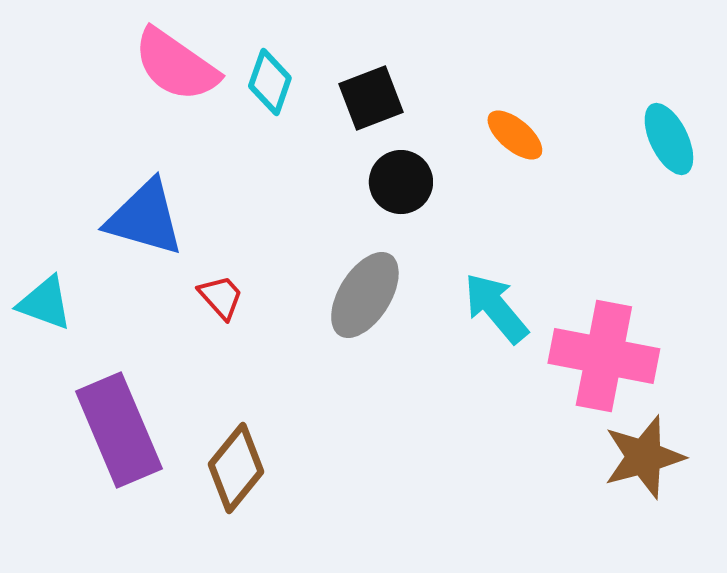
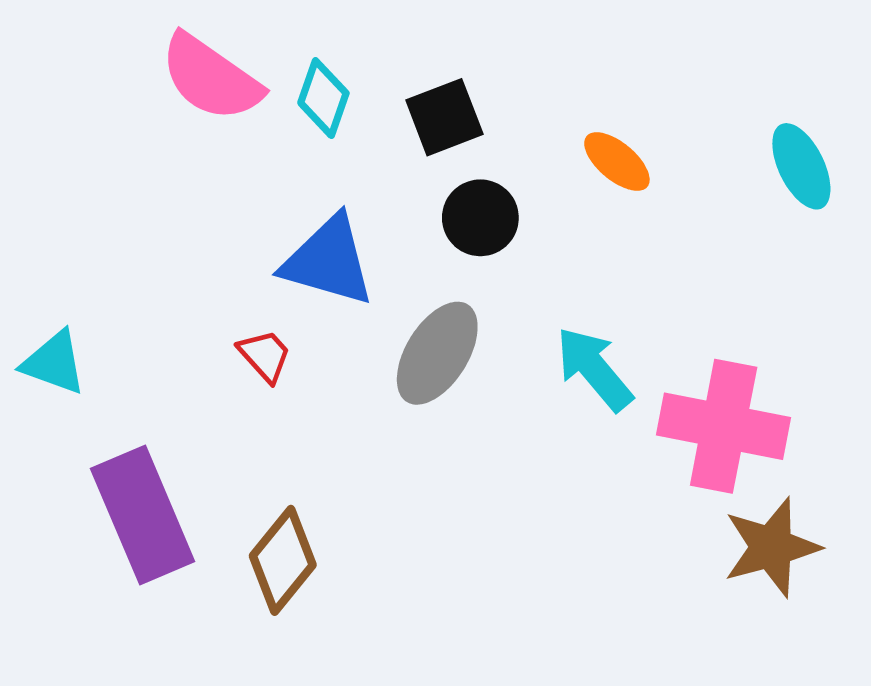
blue triangle: (145, 218) -> (328, 261), moved

